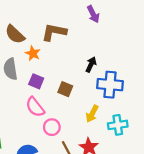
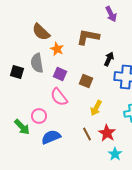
brown L-shape: (54, 32) -> (88, 37), moved
yellow arrow: (92, 114) -> (96, 108), moved
pink circle: (52, 127) -> (39, 116), moved

